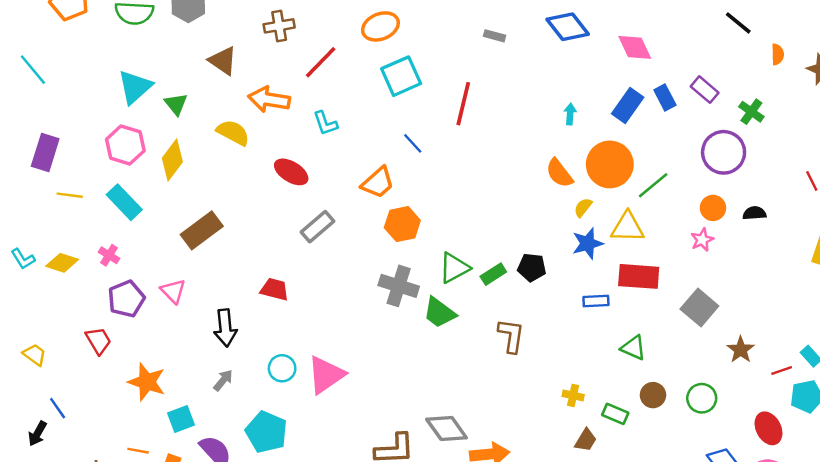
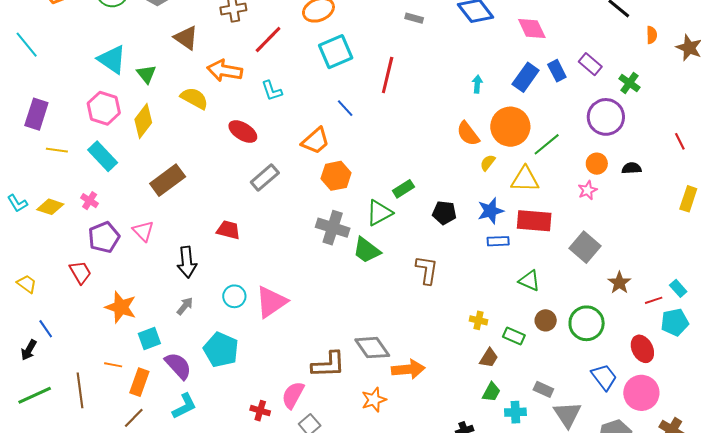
cyan triangle: (135, 87) -> (112, 59), turned -44
blue star: (588, 243) -> (491, 211), moved
green rectangle: (493, 274) -> (403, 189), moved
green circle: (702, 398) -> (587, 323), size x1.4

